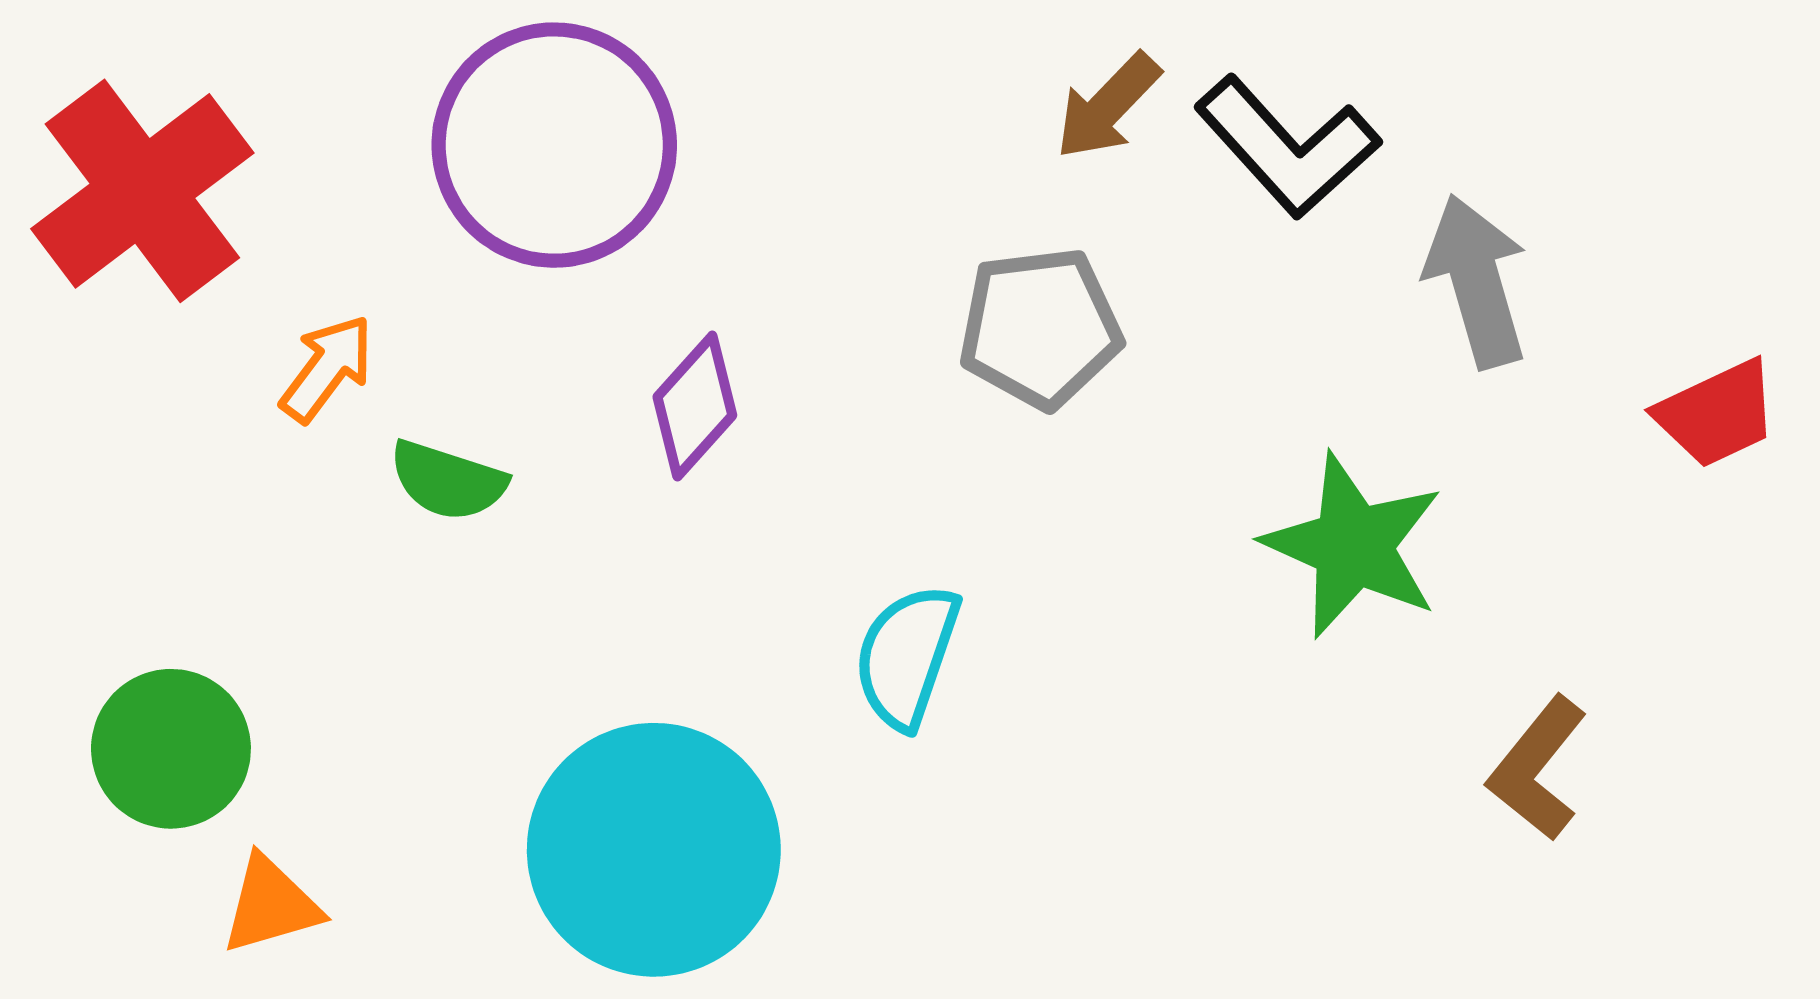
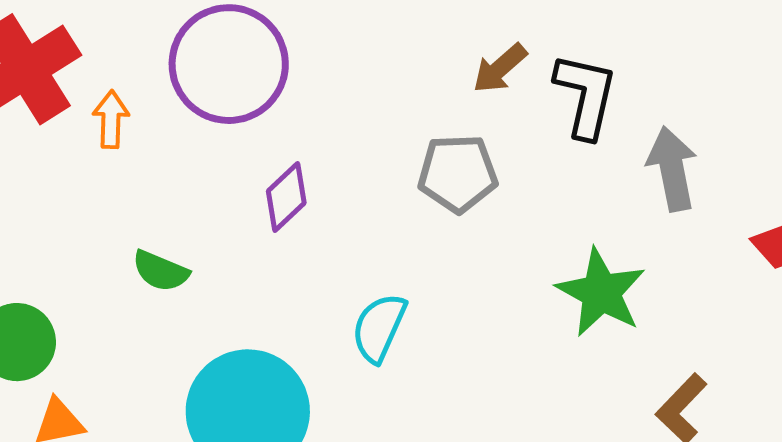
black L-shape: (1287, 147) -> (586, 96), turned -130
orange arrow: (327, 368) -> (111, 119), moved, turned -40
green semicircle: (448, 481) -> (161, 271), moved

